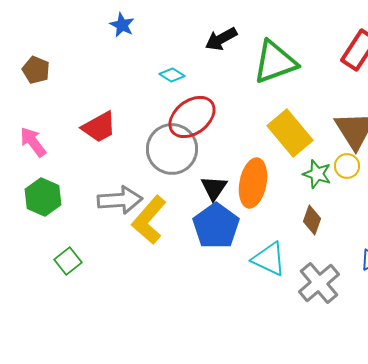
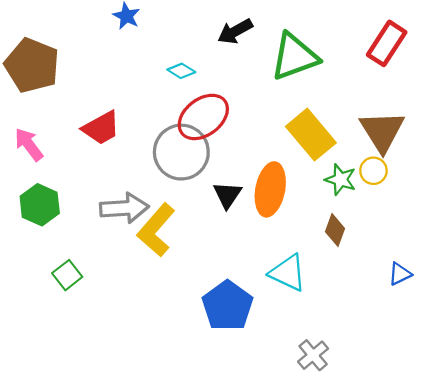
brown pentagon: (36, 70) -> (32, 65), size x1.8
blue pentagon: (216, 226) -> (227, 306), moved
gray cross: (319, 283) -> (313, 355), moved, size x0.7

